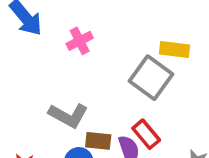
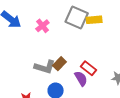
gray square: (151, 78) -> (77, 17), moved
brown rectangle: (98, 141) -> (59, 64), moved, turned -40

